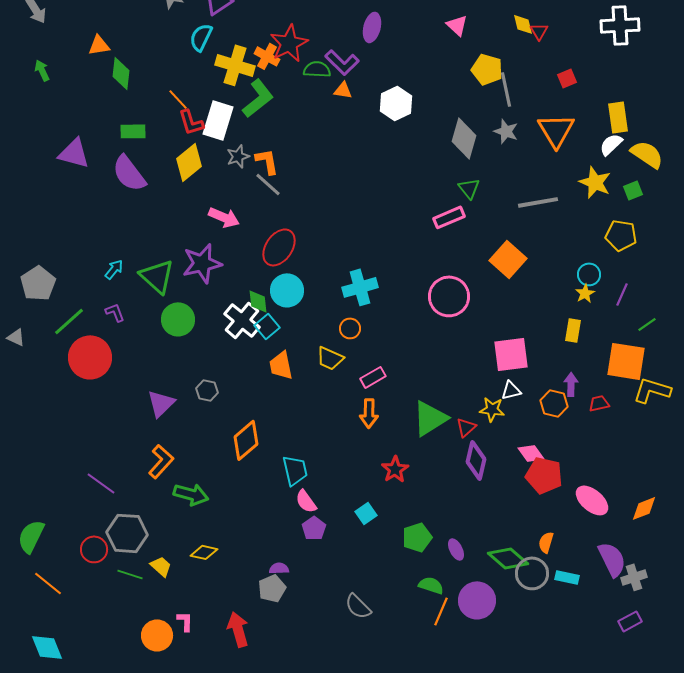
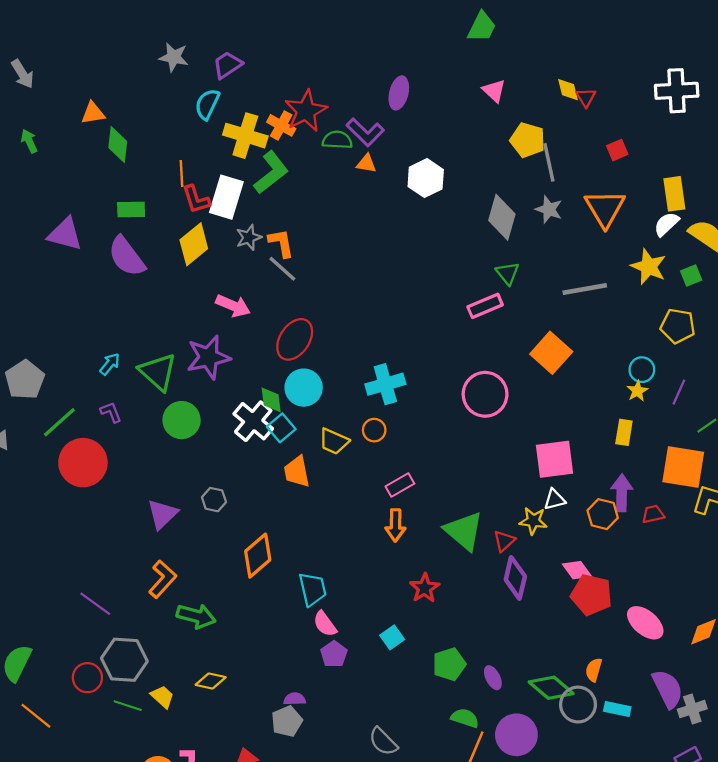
orange line: (178, 99) -> (182, 174), turned 40
yellow trapezoid: (330, 358) -> (334, 441), moved
purple arrow: (571, 384) -> (622, 493), size x1.4
green triangle: (430, 418) -> (464, 531), turned -48

